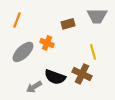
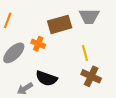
brown rectangle: (68, 24) -> (60, 24), size x1.6
brown cross: (82, 74) -> (91, 76), moved

